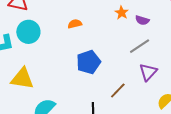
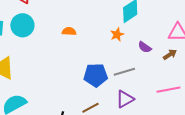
purple semicircle: (142, 20) -> (145, 47), moved
blue pentagon: (89, 62) -> (96, 75), moved

